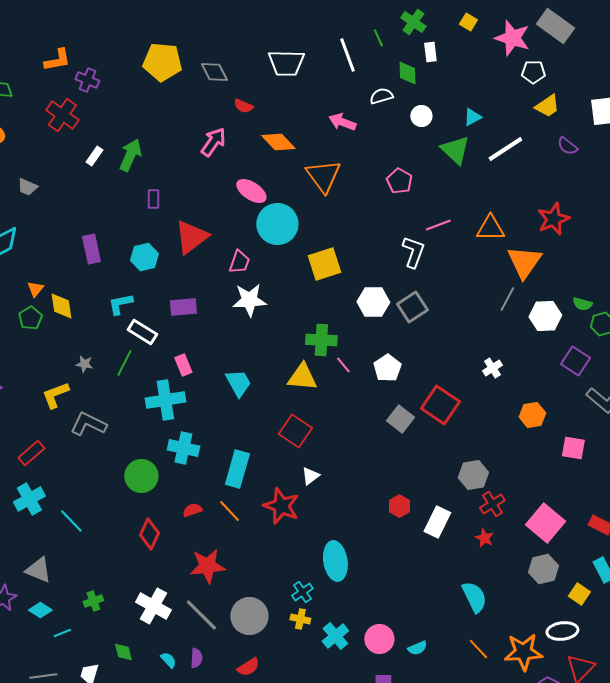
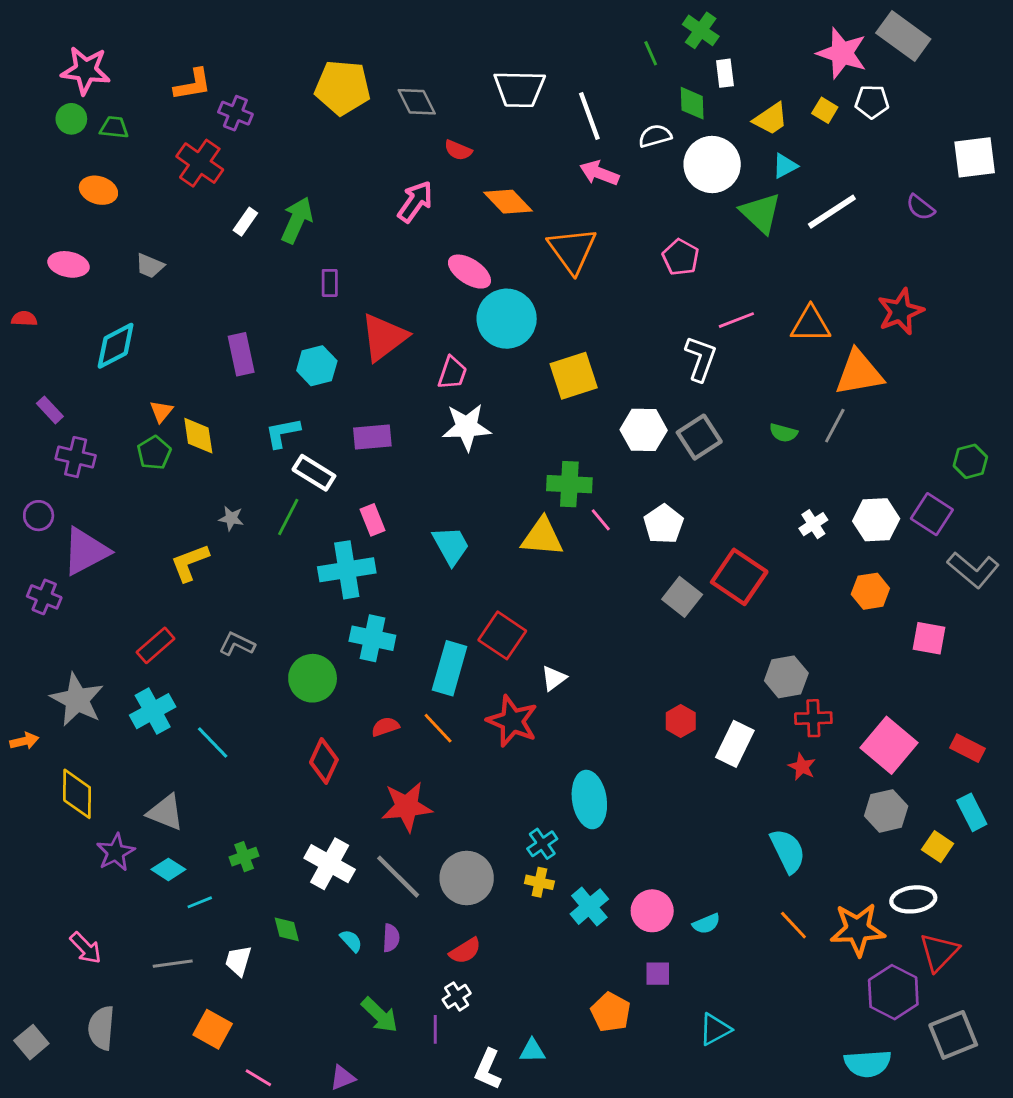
yellow square: (468, 22) -> (825, 110), moved
white line: (347, 55) -> (589, 116), moved
yellow trapezoid: (547, 106) -> (771, 119), moved
white circle: (421, 116) -> (712, 165), size x1.8
orange triangle: (524, 262) -> (859, 373), turned 45
green semicircle: (582, 304) -> (783, 433), moved
white hexagon: (545, 316) -> (876, 520), moved
gray L-shape: (88, 424) -> (237, 644), moved, size x0.7
red square: (295, 431) -> (502, 635), moved
red cross: (492, 504) -> (813, 718), turned 30

